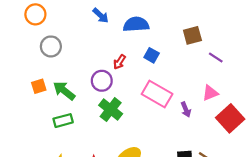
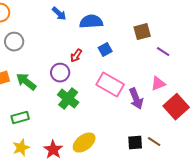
blue square: (152, 55) -> (105, 50), turned 32
purple arrow: (186, 110) -> (136, 99), size x1.5
green rectangle: (63, 121) -> (20, 118), moved

